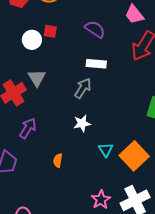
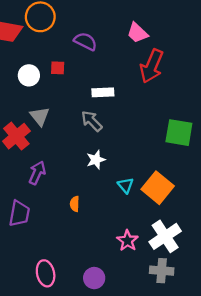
purple semicircle: (95, 29) -> (85, 41), moved
red square: (50, 31) -> (58, 68), moved
gray arrow: (83, 88) -> (92, 121), turned -70

